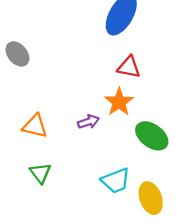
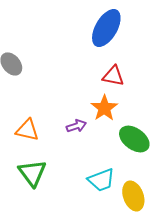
green triangle: (40, 173) -> (32, 173), size x1.4

